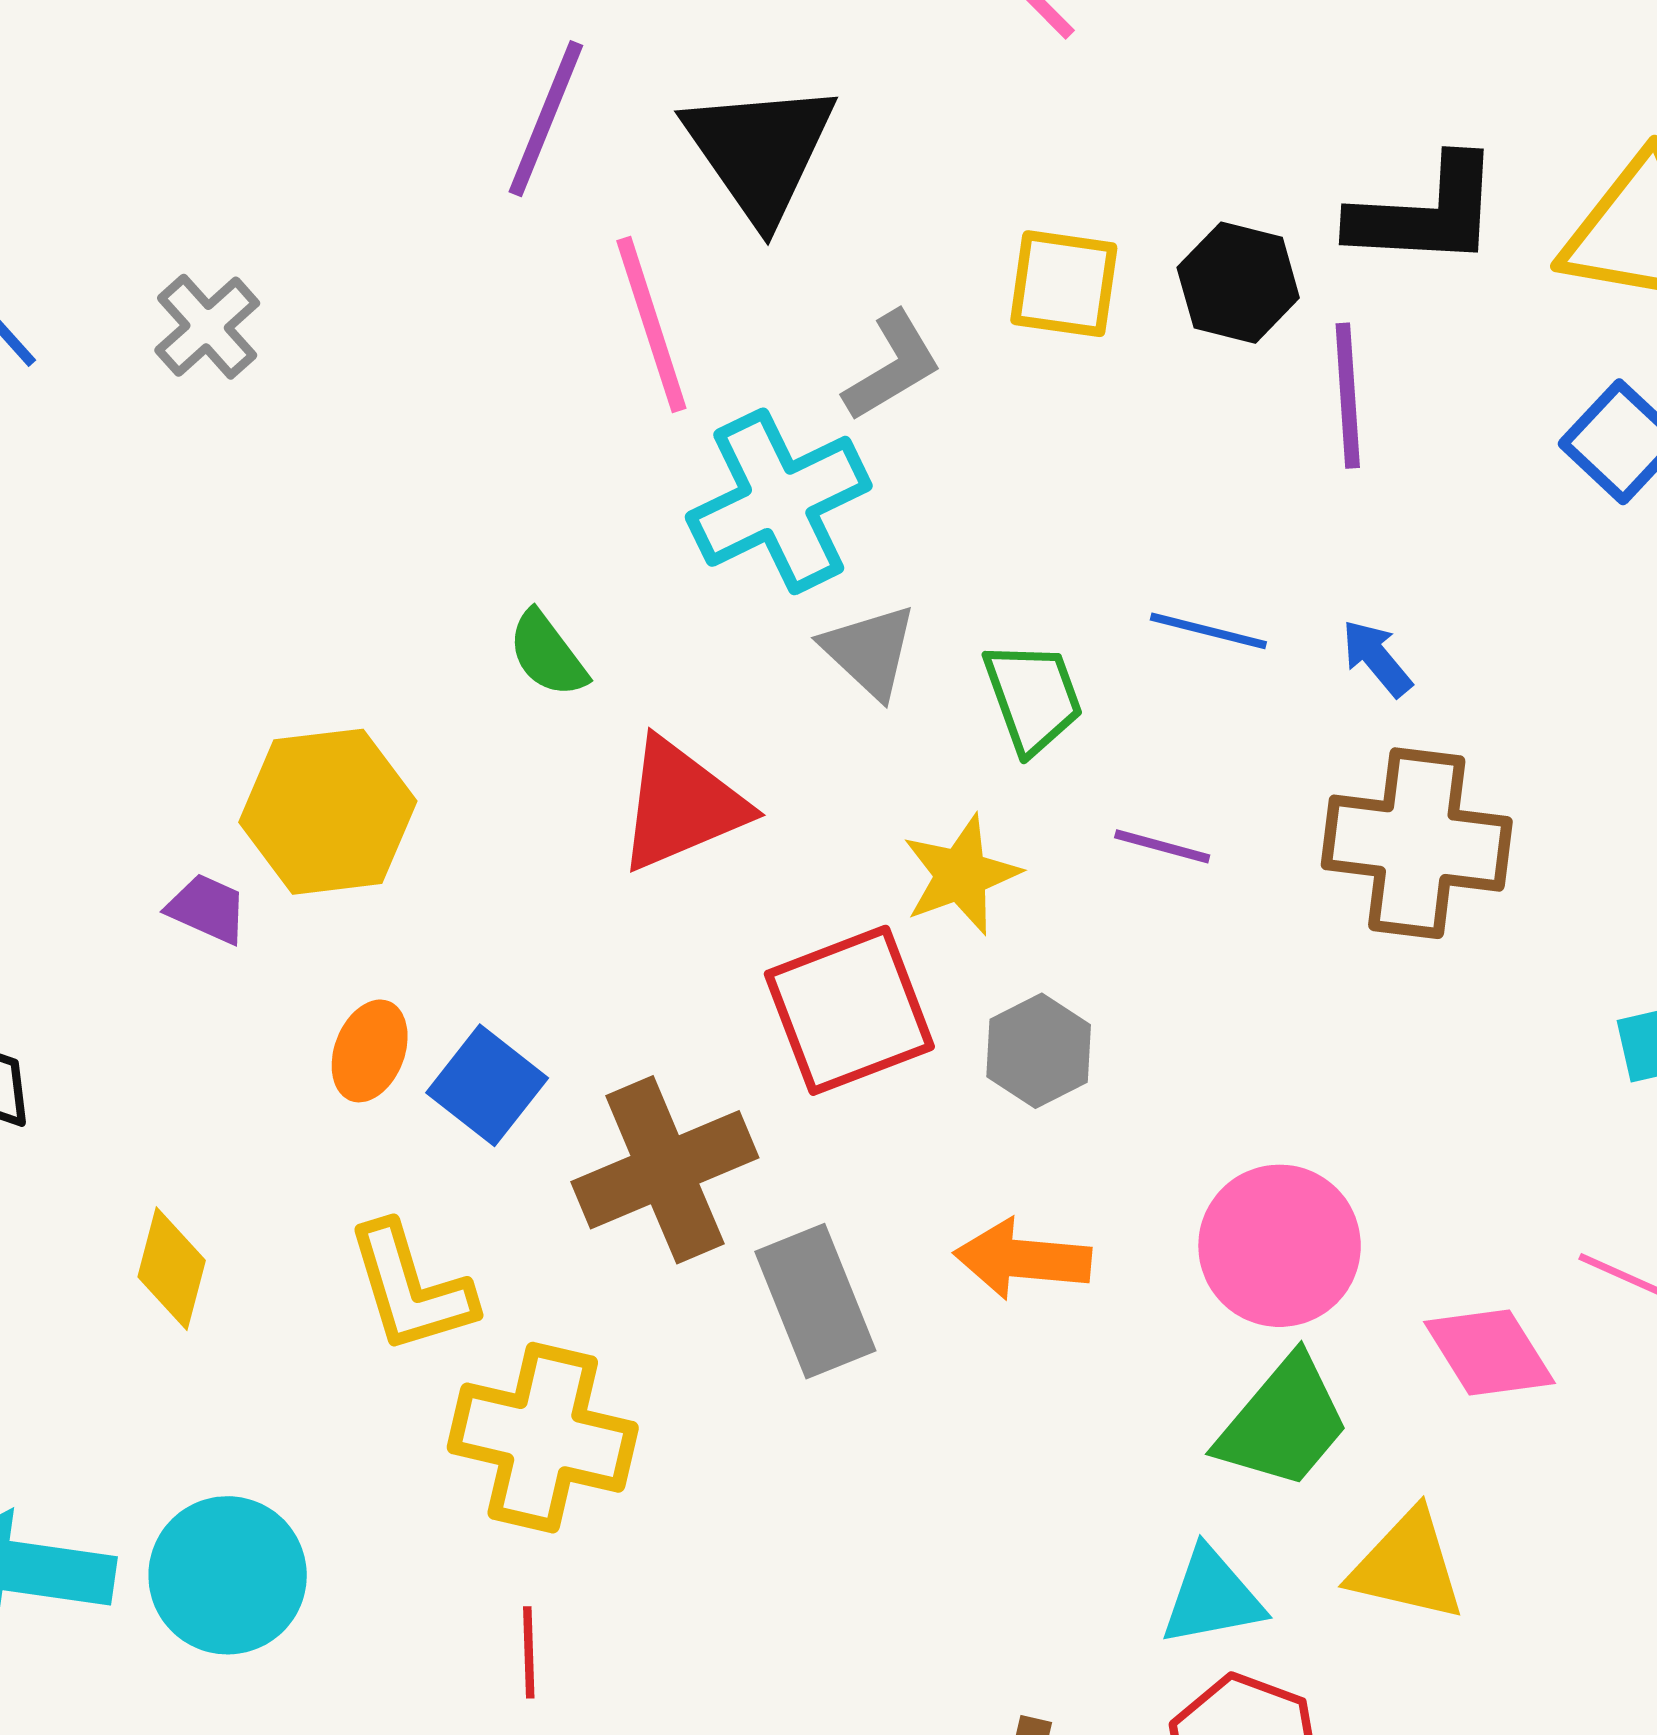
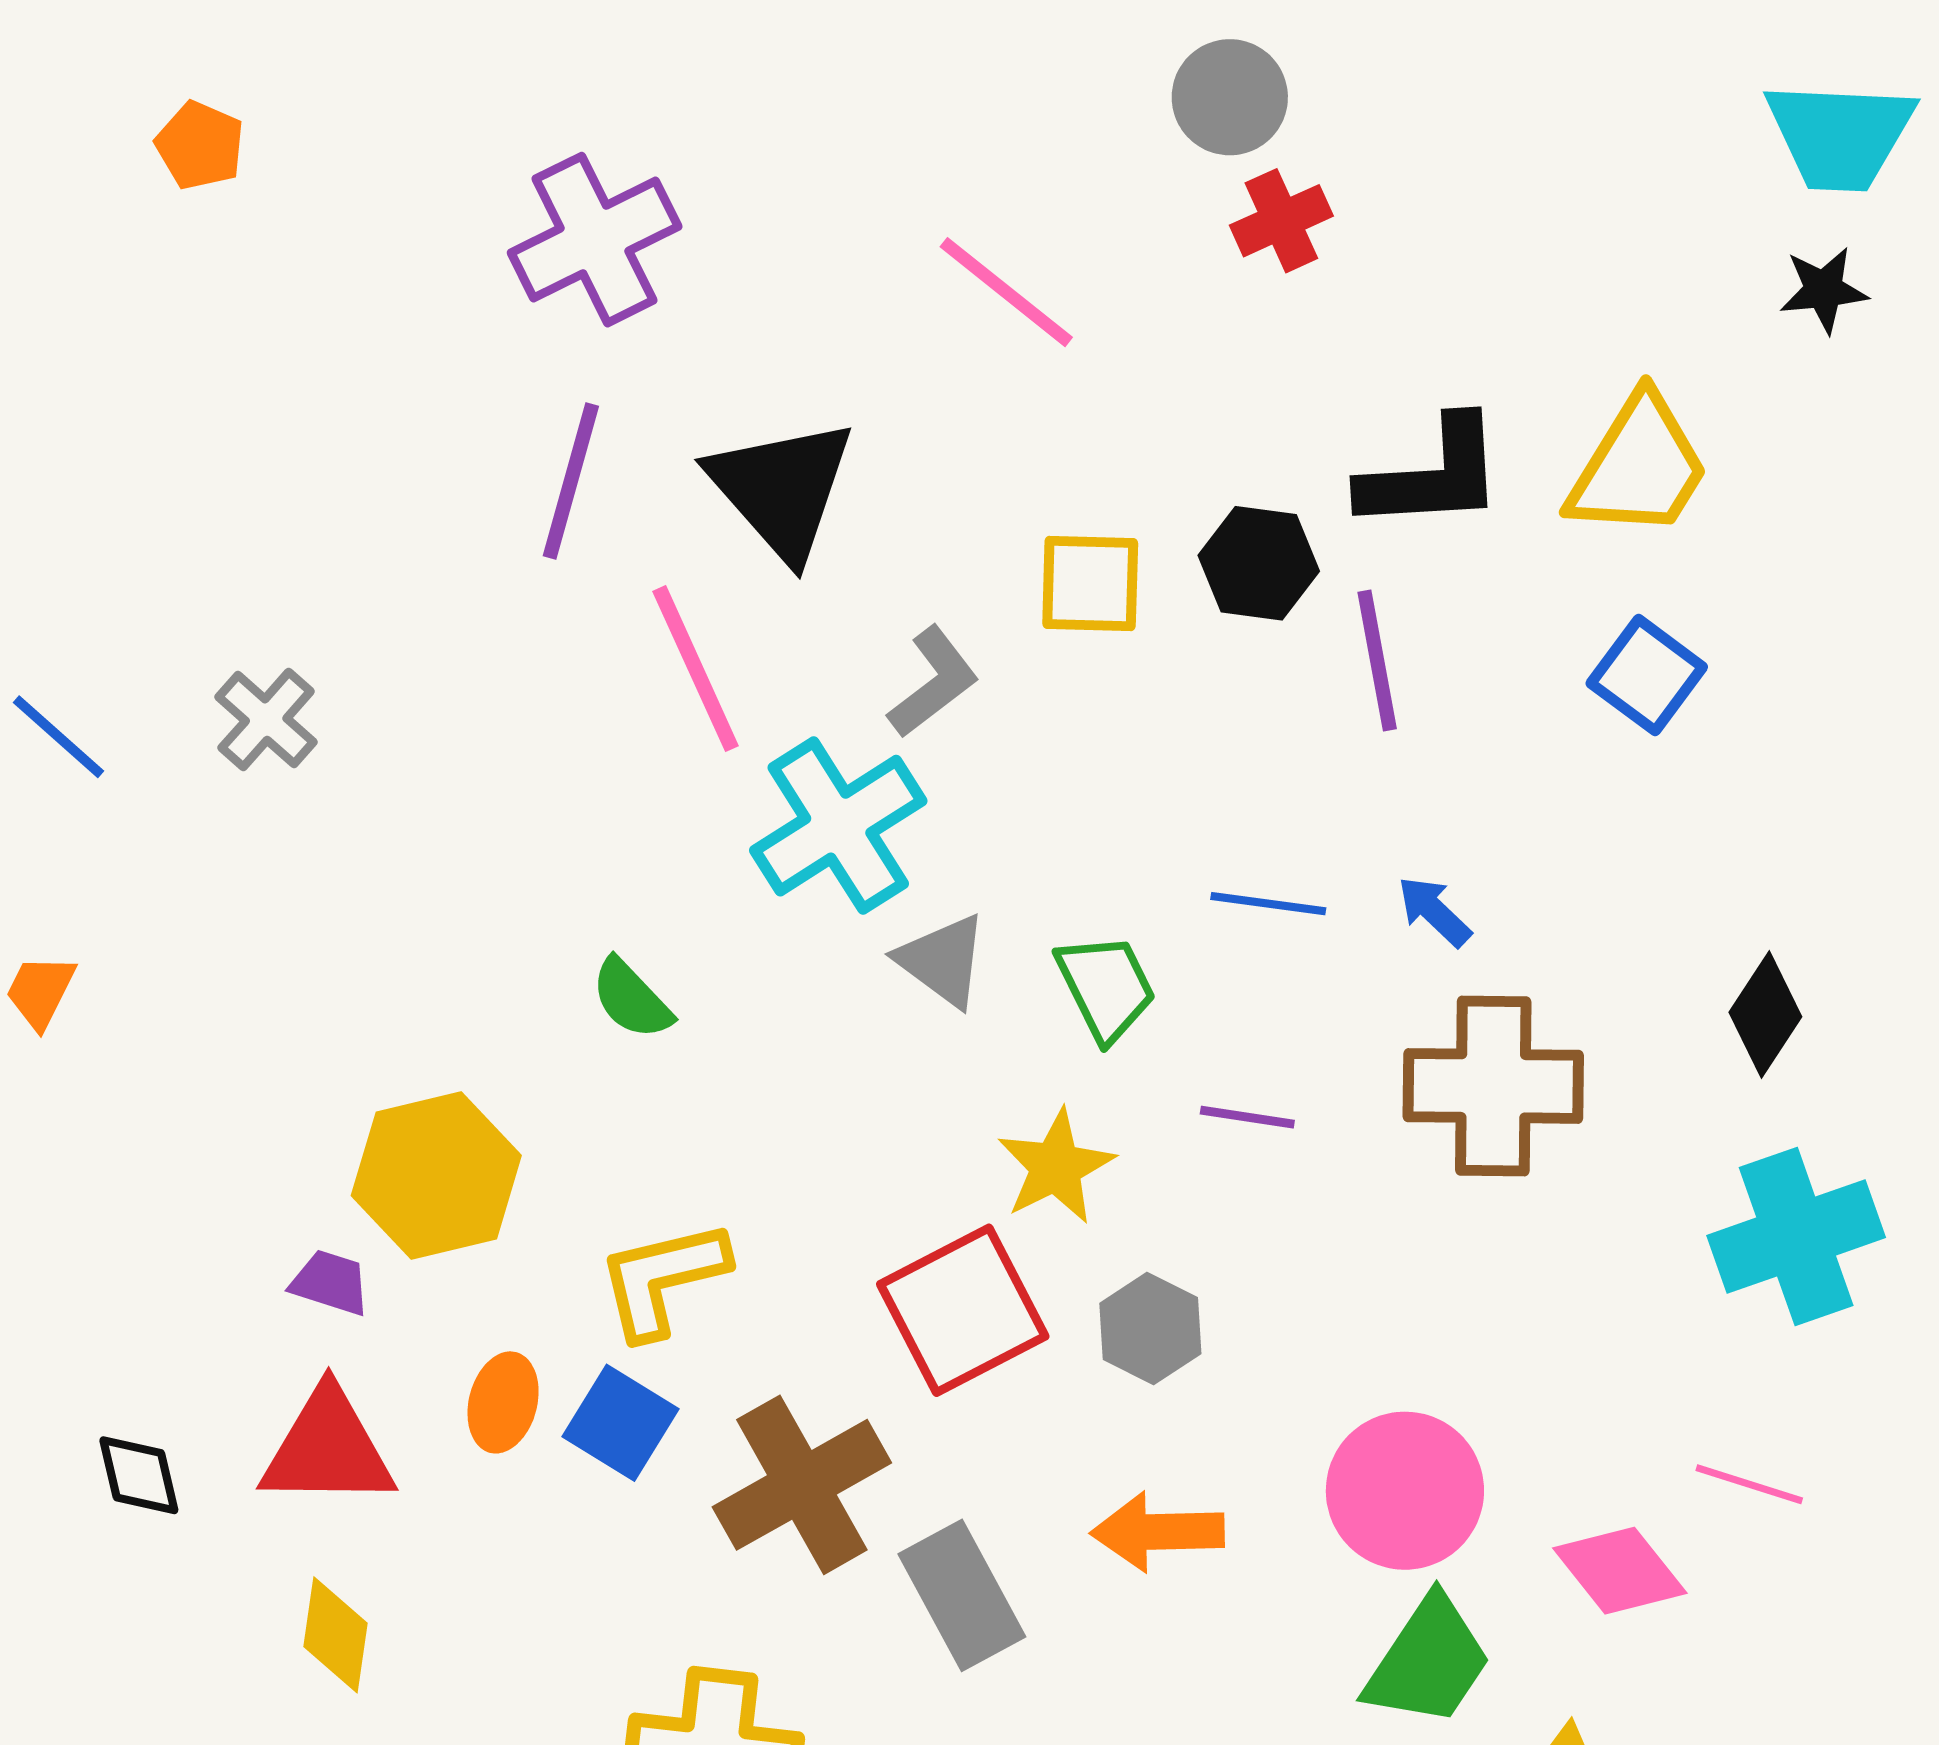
red triangle: (682, 805) -> (328, 1449), moved, turned 30
yellow L-shape: (411, 1288) -> (663, 1279), moved, turned 100

